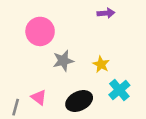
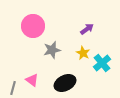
purple arrow: (106, 13) -> (87, 29), moved, turned -32
cyan cross: (119, 90) -> (102, 63), moved

